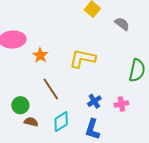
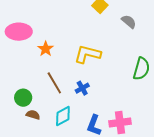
blue cross: (94, 101) -> (82, 88), moved
pink cross: (121, 104) -> (120, 122), moved, size x1.5

